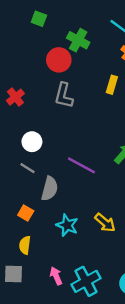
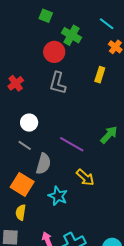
green square: (39, 19) -> (46, 16), moved
orange square: (26, 213) -> (22, 184), size x1.6
yellow arrow: (105, 223) -> (85, 177), moved

